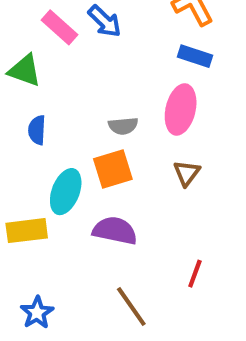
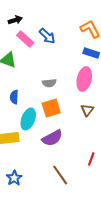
gray semicircle: (123, 126) -> (49, 83), moved
blue semicircle: (37, 130) -> (14, 97), moved
purple semicircle: (115, 231) -> (52, 138), turned 140

